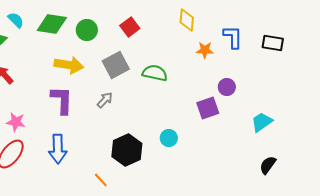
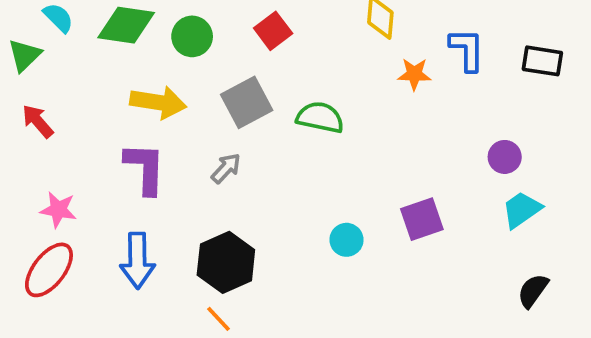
purple circle: (227, 87) -> (505, 157), moved
purple square: (208, 108) -> (422, 219), moved
black hexagon: (127, 150) -> (226, 262), moved

